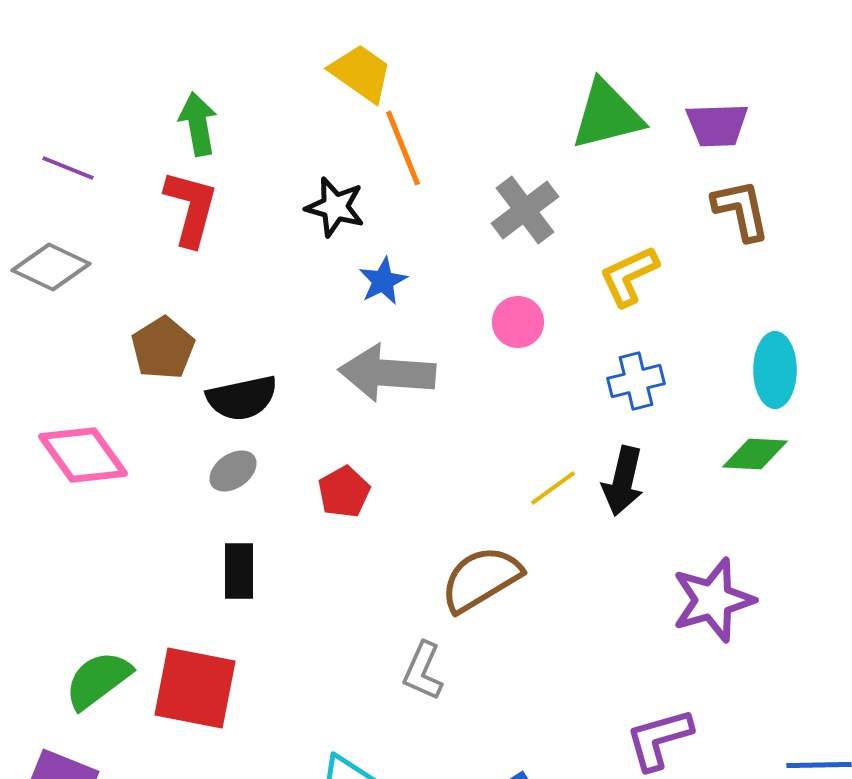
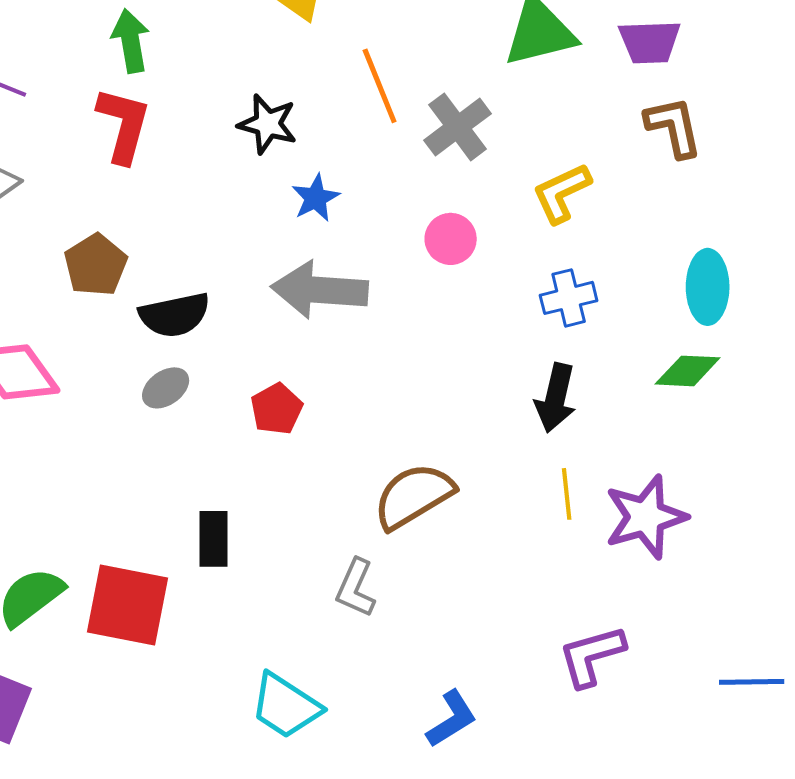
orange line: (403, 148) -> (380, 86), moved
yellow line: (553, 488) -> (567, 494), moved, turned -60
black rectangle: (239, 571) -> (214, 539), moved

